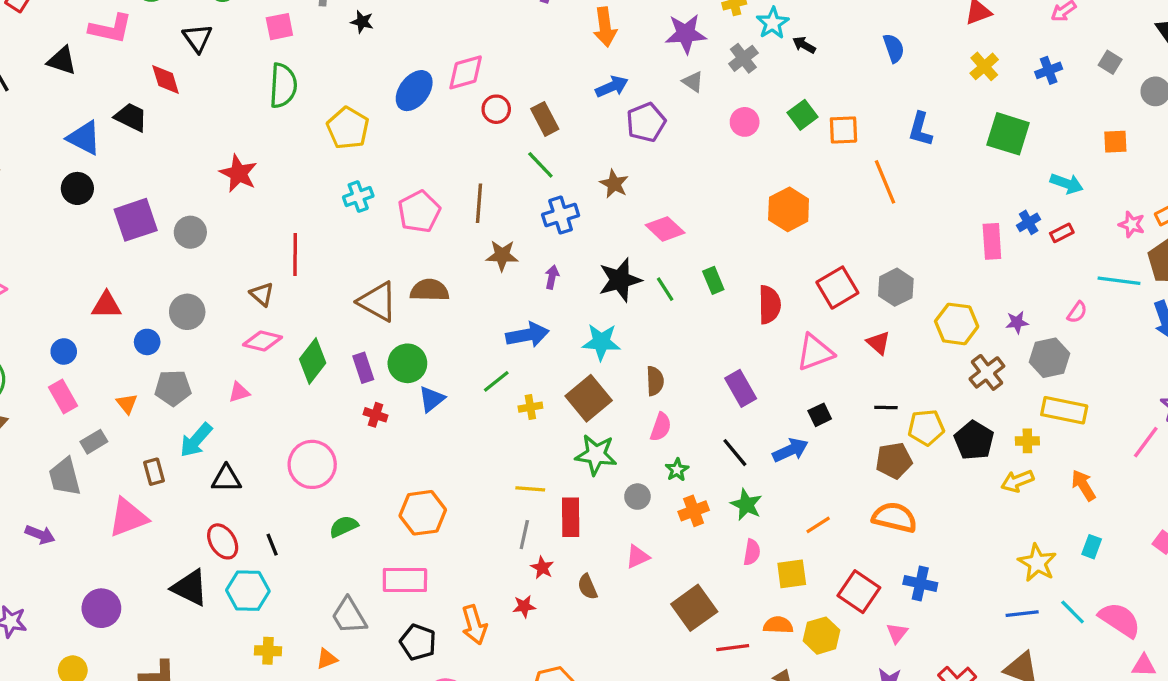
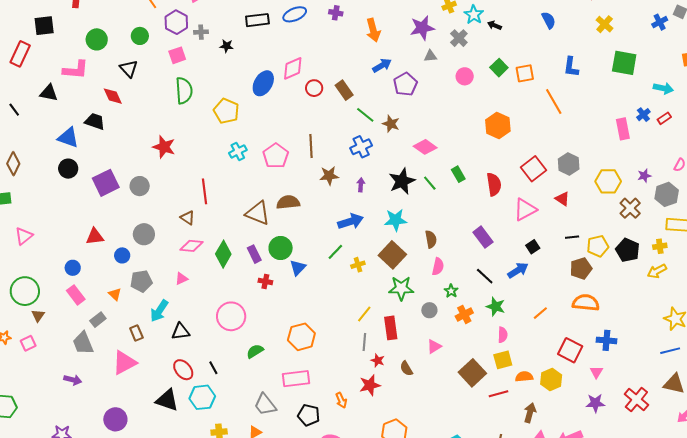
blue cross: (1049, 70) -> (660, 22), moved
gray triangle: (693, 82) -> (430, 56), turned -32
green line: (540, 165) -> (365, 115), moved
yellow line: (530, 489) -> (364, 314), turned -48
yellow square: (792, 574) -> (503, 360), moved
red star: (524, 606) -> (370, 385), size x1.5
orange arrow: (474, 625) -> (341, 400), size x0.7

